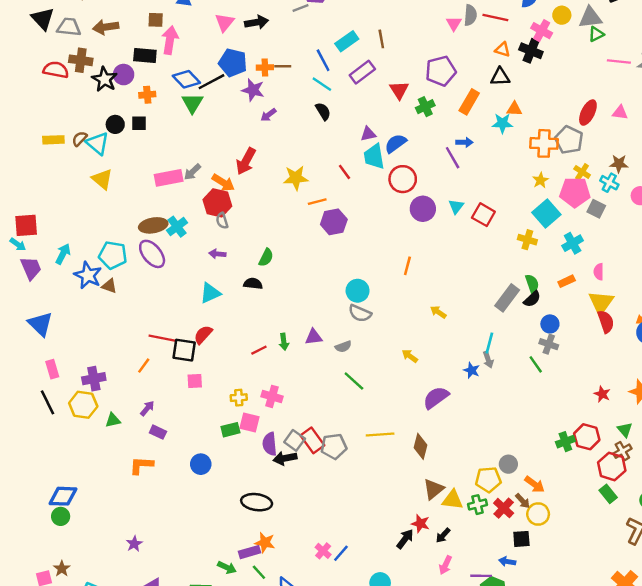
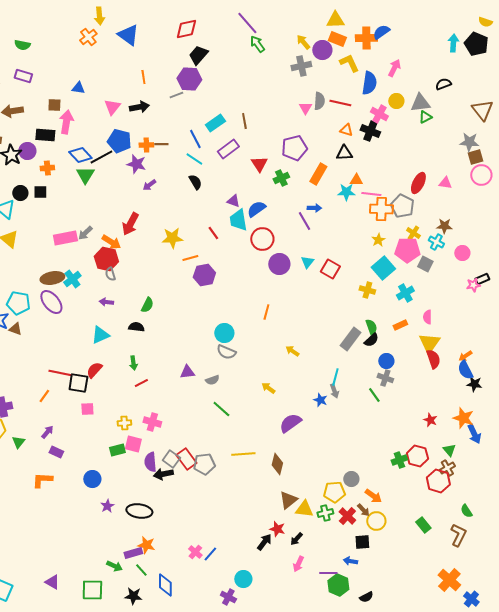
pink line: (619, 61) -> (371, 194), moved
purple triangle: (368, 134) -> (233, 201), turned 32
green arrow: (284, 342) -> (133, 363), moved
green triangle: (113, 420) -> (18, 442), turned -40
green rectangle: (608, 494) -> (423, 525), moved
purple star: (134, 544) -> (107, 506), moved

